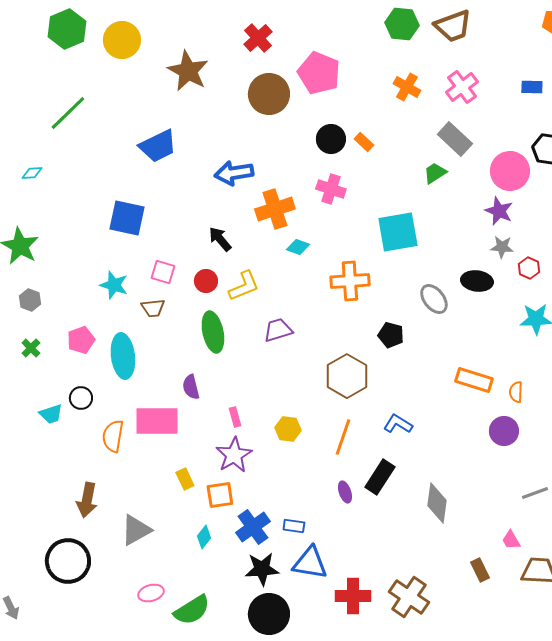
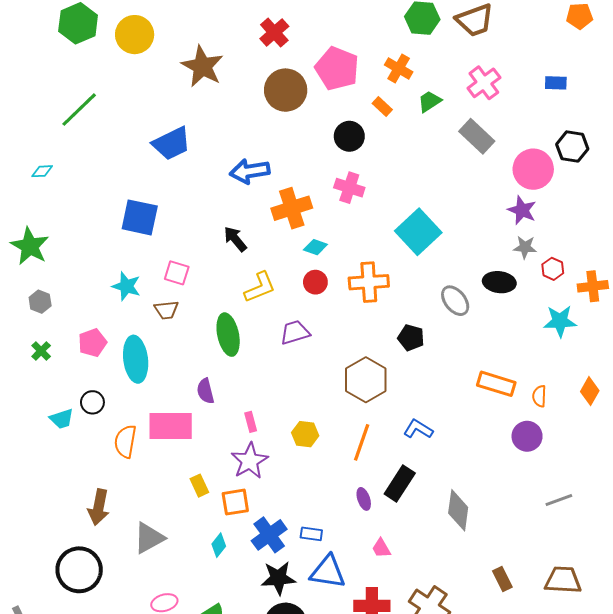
orange cross: (407, 87) -> (399, 68), moved
orange rectangle: (364, 142) -> (382, 106), moved
green trapezoid: (435, 173) -> (429, 101), moved
cyan square: (398, 232) -> (418, 232), turned -33
red circle: (206, 281) -> (315, 282), moved
pink trapezoid: (511, 540) -> (381, 548), moved

